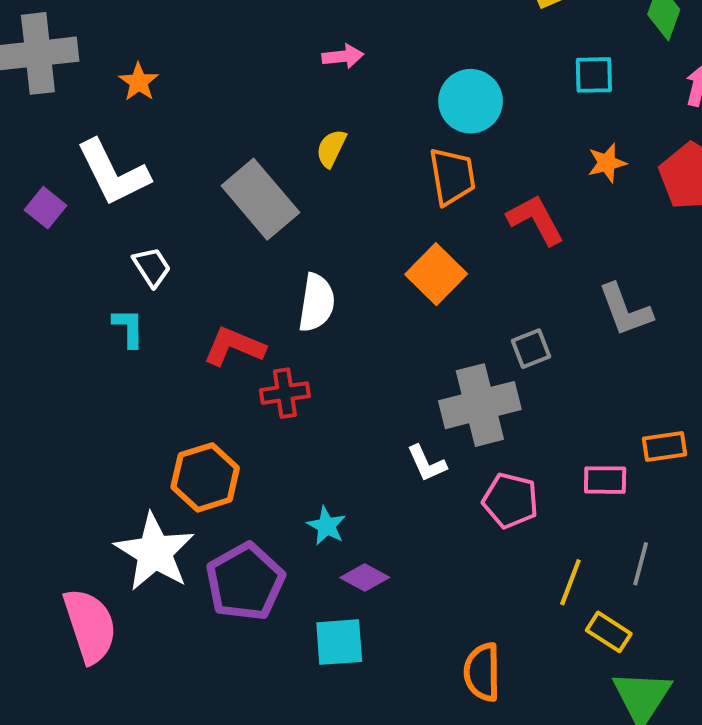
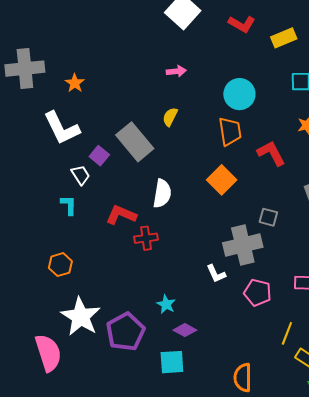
purple square: (45, 208) -> (99, 156), moved
gray square: (531, 349) -> (268, 217), turned 36
orange hexagon: (205, 477) -> (60, 265), moved, size x0.7

